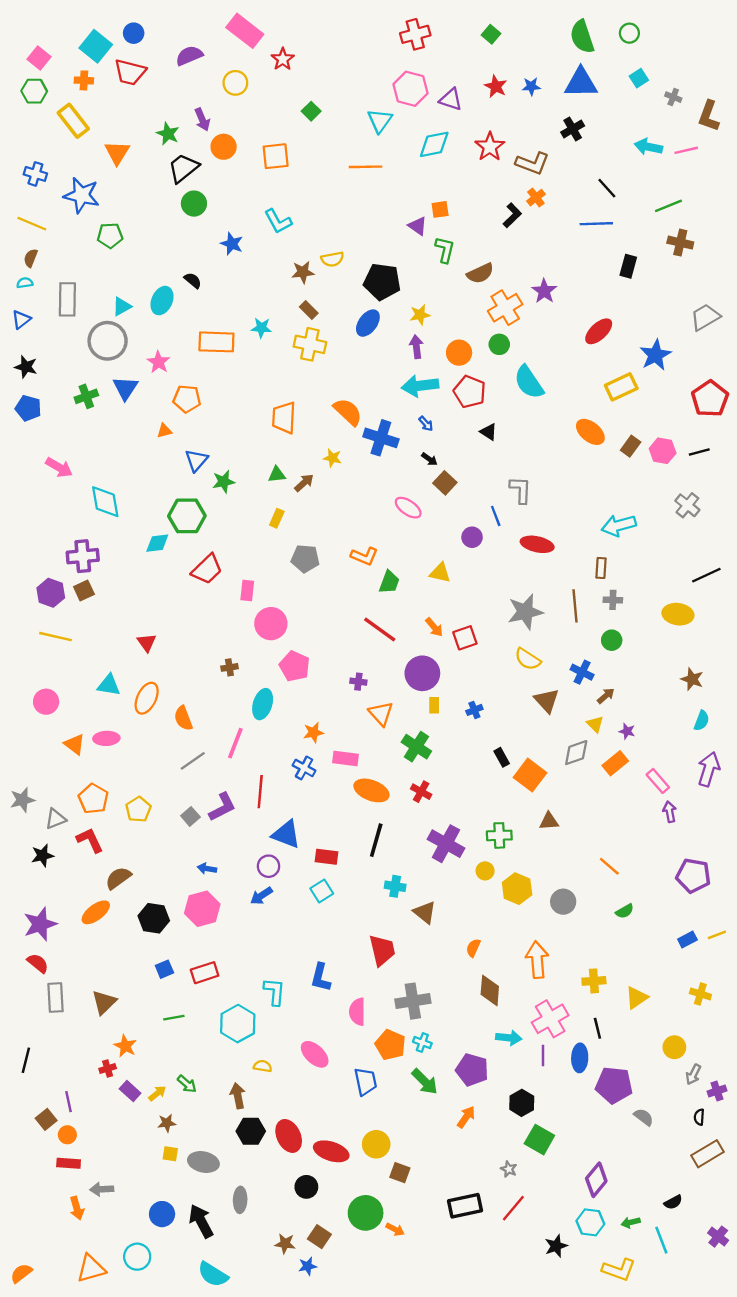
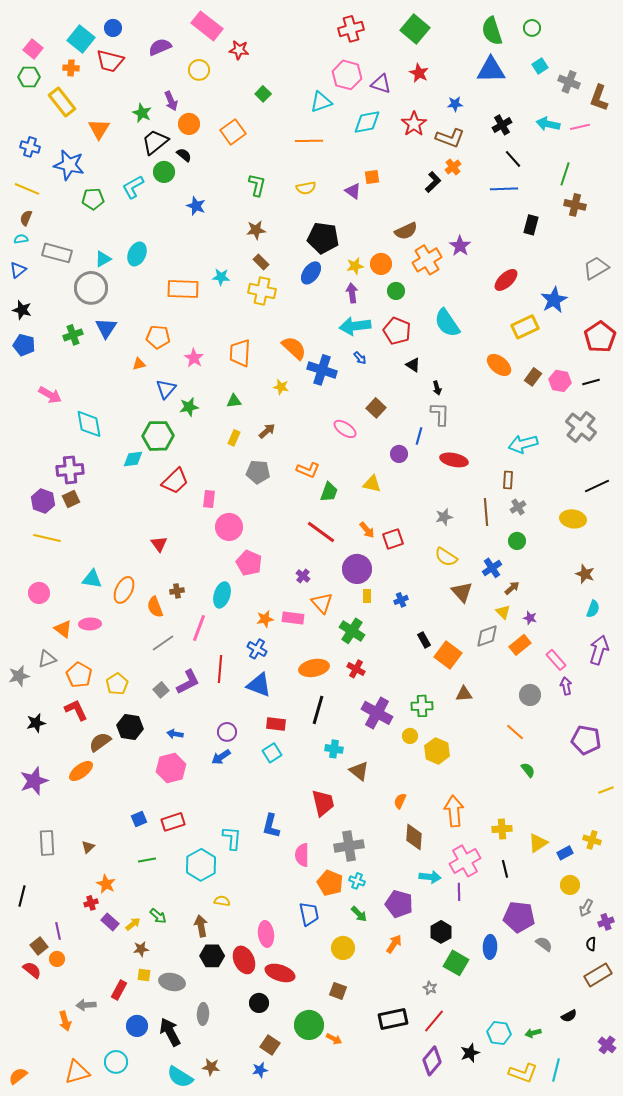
green square: (491, 34) -> (415, 29), size x1.8
red star: (283, 59) -> (239, 50), turned -30
blue star: (531, 86) -> (455, 104), moved
gray cross: (673, 97) -> (569, 82), size x1.5
cyan triangle: (380, 121) -> (321, 102), turned 35
black cross: (573, 129) -> (502, 125), moved
orange square: (276, 156) -> (233, 132), turned -30
green line: (668, 206) -> (565, 174), turned -50
cyan L-shape: (278, 221) -> (133, 187), moved, turned 90
green L-shape: (445, 250) -> (257, 185), moved
yellow semicircle: (332, 259) -> (306, 188), moved
black semicircle: (193, 280) -> (184, 155), moved
gray rectangle: (67, 299) -> (57, 253), turned -76
green circle: (499, 344) -> (396, 291), moved
orange circle: (459, 353) -> (381, 264), moved
pink star: (158, 362) -> (194, 358), moved
black arrow: (429, 459) -> (437, 388), moved, turned 40
brown arrow: (304, 483) -> (267, 431), moved
gray cross: (687, 505) -> (581, 427), size x1.4
blue line: (496, 516) -> (419, 436), turned 36
gray cross: (613, 600) -> (518, 507), turned -35
gray star: (525, 612) -> (444, 517), size x0.6
red triangle: (147, 643) -> (159, 544), moved
brown cross: (229, 667) -> (177, 591), moved
blue cross: (582, 672) -> (492, 568), turned 30
purple cross: (358, 682) -> (303, 576), turned 32
pink rectangle: (345, 758) -> (293, 618), moved
orange ellipse: (371, 790) -> (314, 668), turned -32
gray triangle: (56, 819) -> (47, 659), moved
blue triangle: (286, 834) -> (259, 685), moved
gray circle: (563, 902) -> (530, 695), moved
green semicircle: (625, 911) -> (528, 770), turned -98
black hexagon: (154, 918) -> (130, 727), moved
blue rectangle: (687, 940) -> (565, 853), moved
red semicircle: (38, 963) -> (32, 970), moved
brown triangle: (104, 1002) -> (88, 847), size x0.6
pink ellipse: (315, 1054) -> (266, 934), moved, turned 40
blue ellipse: (580, 1058) -> (490, 947), moved
green arrow: (425, 1082) -> (359, 914), size x0.7
yellow circle: (376, 1144) -> (343, 948), moved
red rectangle: (69, 1163) -> (119, 990), moved, turned -66
purple diamond: (596, 1180) -> (432, 1061), moved
cyan line: (661, 1240) -> (556, 1070), moved, turned 35
brown star: (285, 1244) -> (211, 1067), moved

